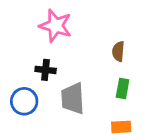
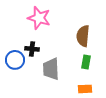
brown semicircle: (118, 51) -> (83, 36), size x1.5
blue circle: (24, 101) -> (15, 60), moved

